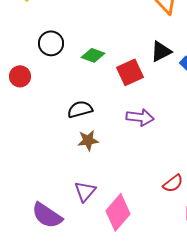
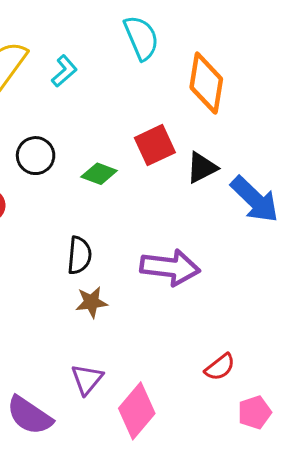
red square: (130, 72) -> (155, 145), moved
black semicircle: (80, 109) -> (79, 255), turned 110
purple arrow: (140, 117) -> (170, 267), size x1.4

